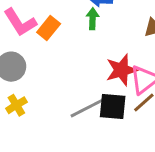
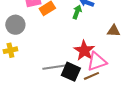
red star: (121, 70) -> (84, 51), turned 30

